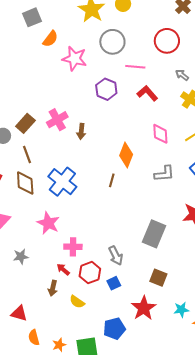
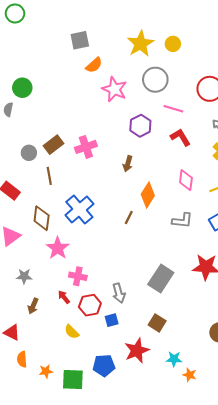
brown arrow: (81, 131) -> (128, 164), moved
brown diamond: (25, 183) -> (42, 218), moved
brown arrow: (53, 288) -> (33, 306), moved

